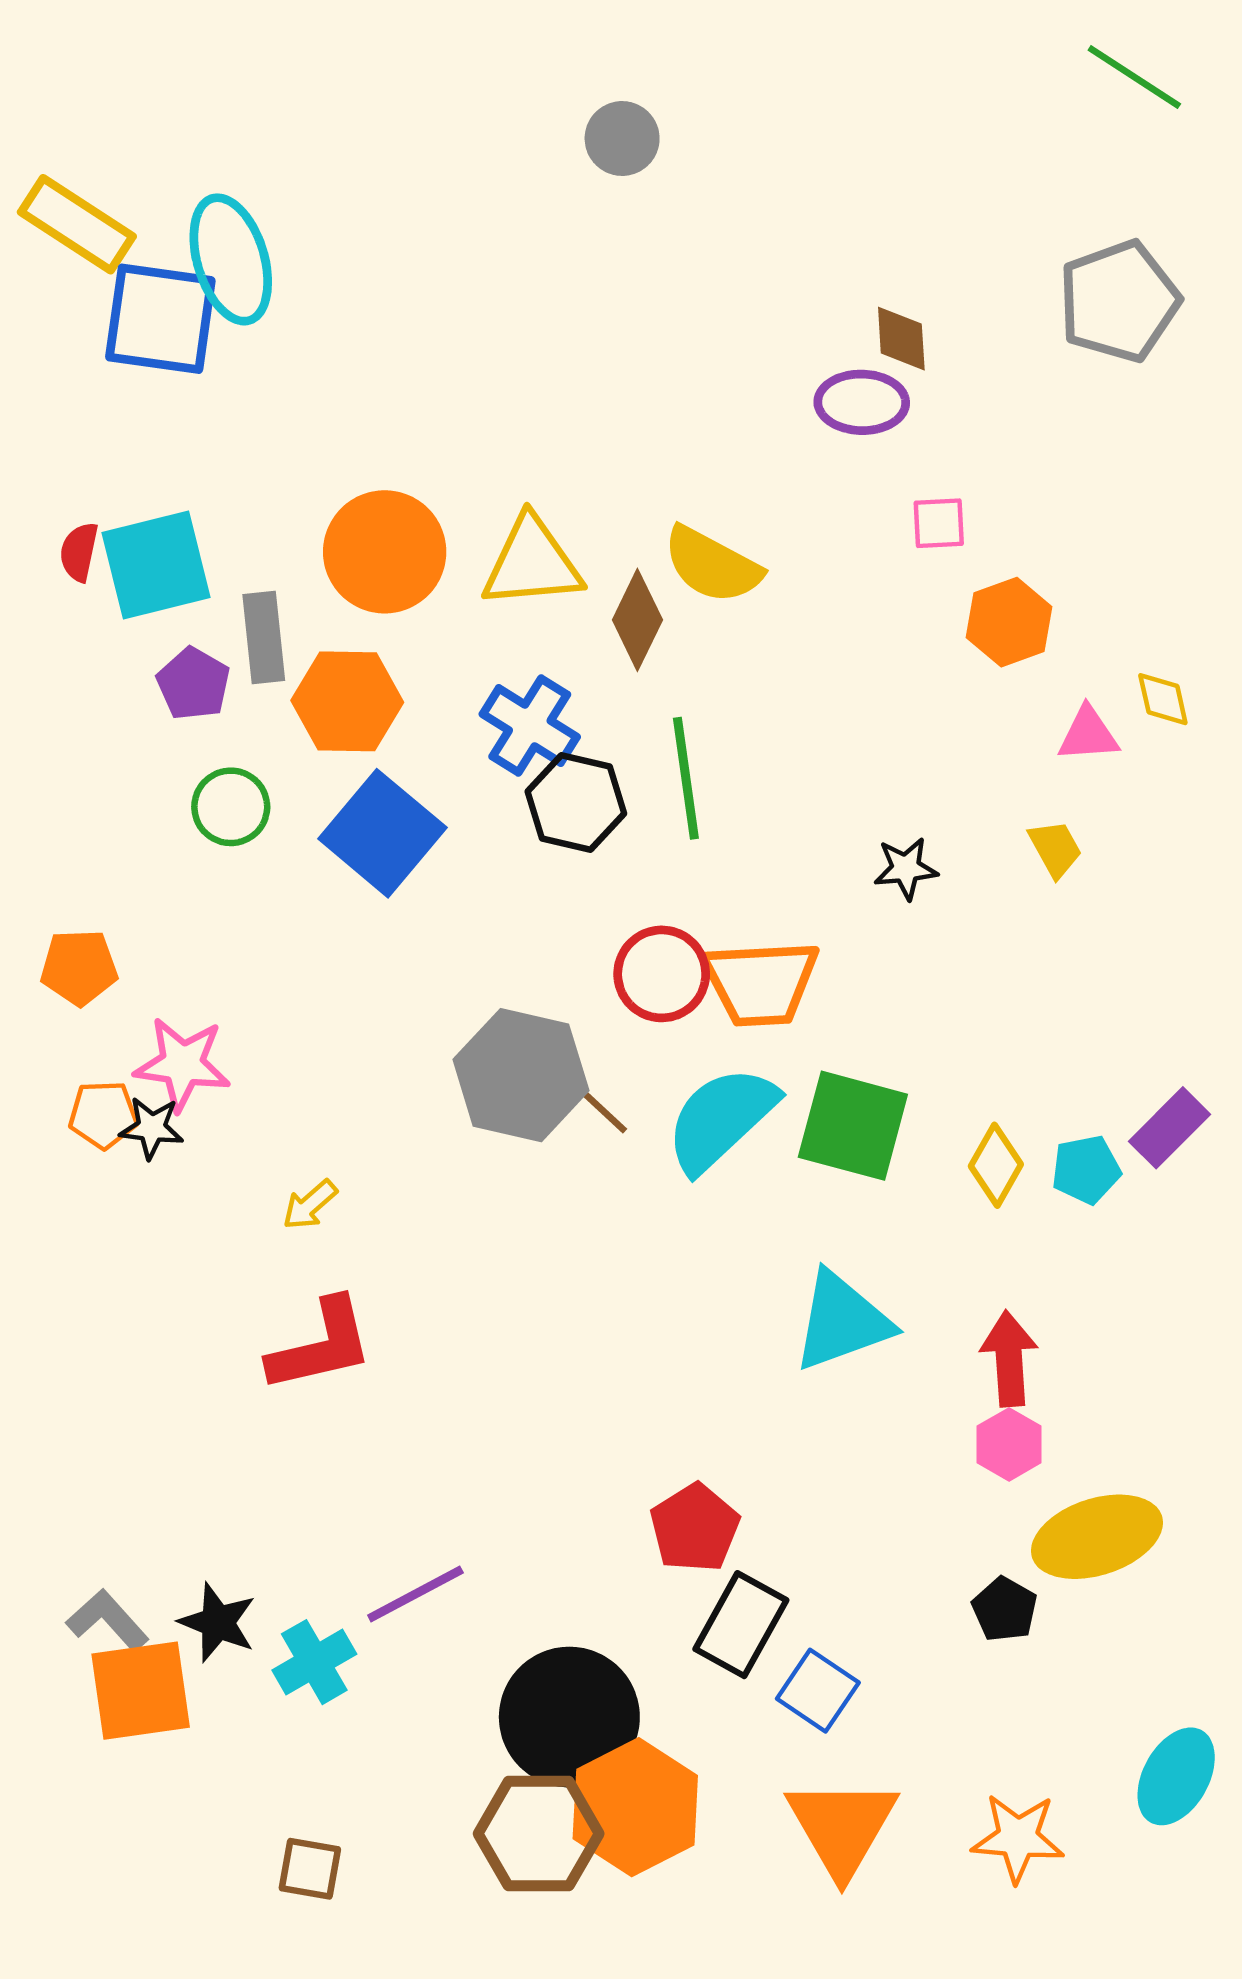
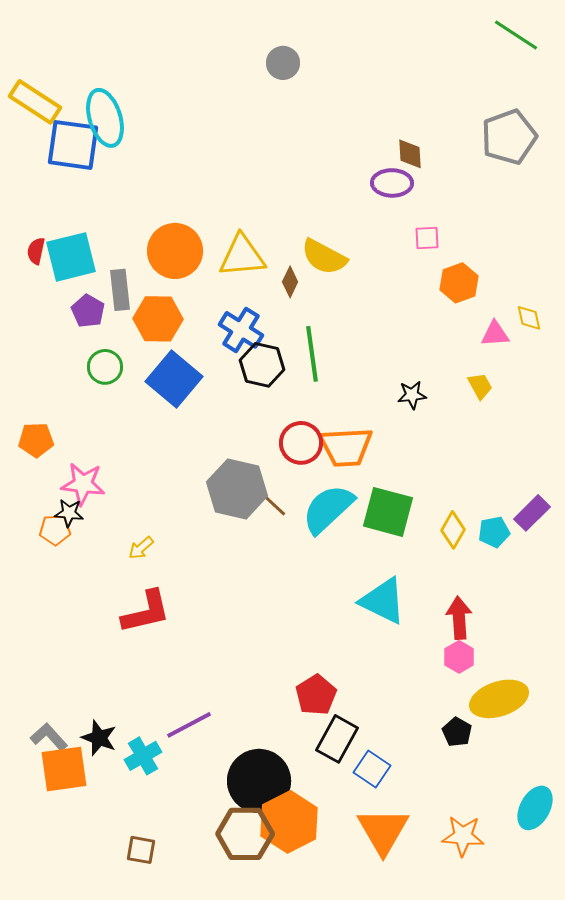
brown diamond: (637, 620) -> (290, 282), size x0.7
orange pentagon: (103, 1115) -> (55, 530), moved
cyan triangle: (842, 1321) -> (383, 601), turned 46

